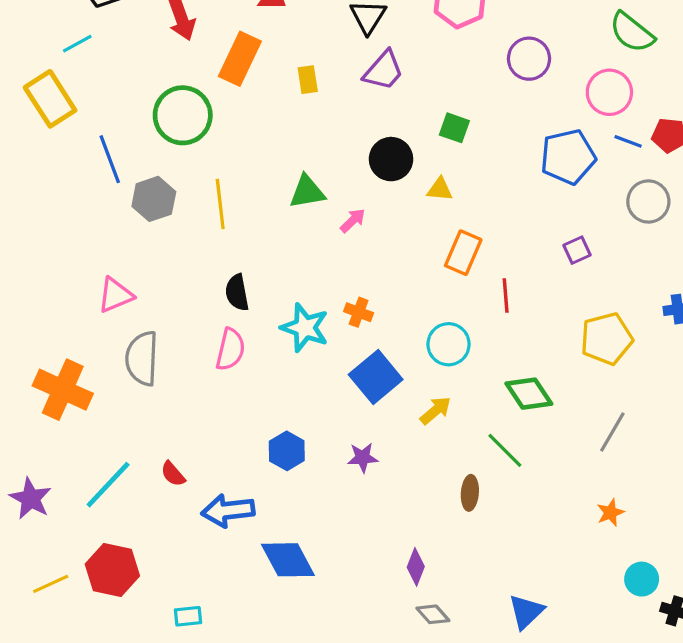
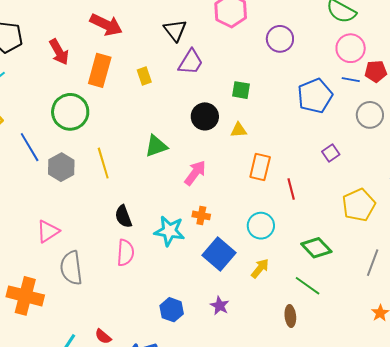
pink circle: (609, 92) -> (351, 48), moved
pink arrow: (353, 220) -> (195, 173), moved, size x1.5
purple star: (363, 458) -> (220, 306), turned -30

